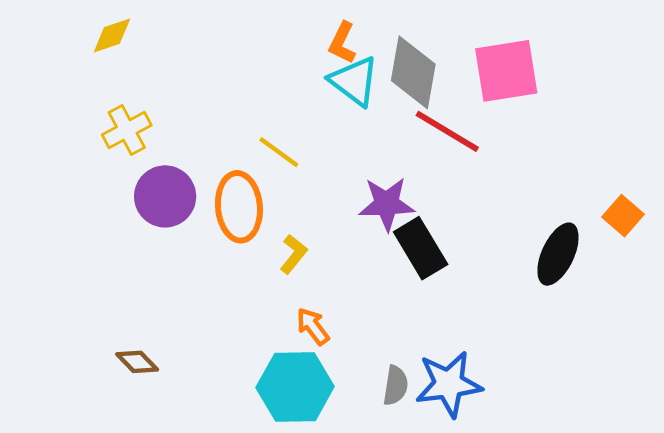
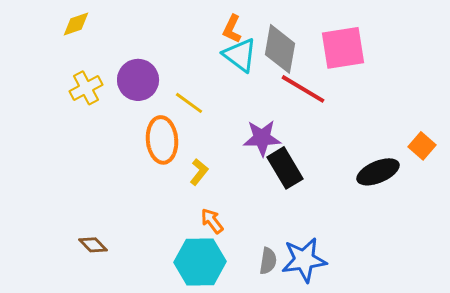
purple circle: (165, 196) -> (138, 80), moved
black ellipse: (558, 254) -> (378, 172), turned 42

